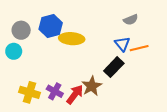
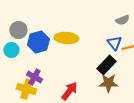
blue hexagon: (51, 26) -> (38, 42), moved
brown star: (92, 86) -> (108, 83), moved, turned 30
purple cross: (55, 91) -> (34, 77), moved

